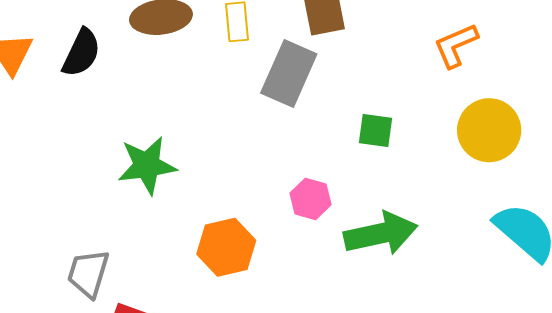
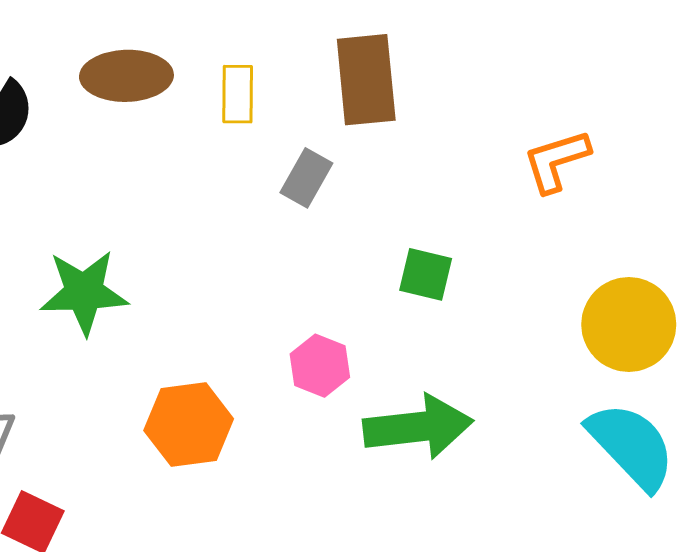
gray rectangle: (289, 74) -> (306, 178), size x0.6
yellow circle: (489, 130) -> (629, 324), moved

